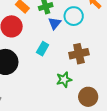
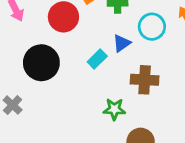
blue triangle: (55, 23) -> (122, 43), moved

